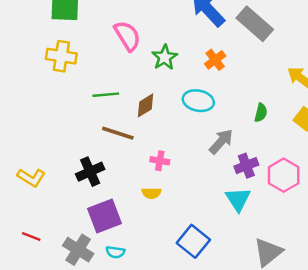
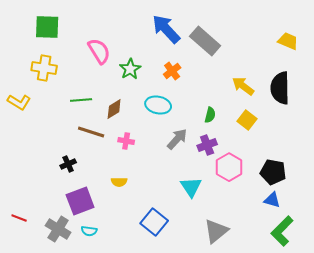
pink cross: (160, 161) -> (126, 141), moved
purple cross: (246, 166) -> (207, 145), moved
black cross: (90, 172) -> (68, 164), size x0.7
yellow L-shape: (31, 178) -> (19, 102), moved

